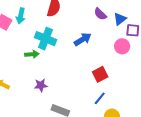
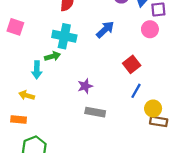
cyan arrow: (21, 16) -> (37, 70), moved
purple star: (41, 85) -> (85, 86), moved

